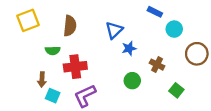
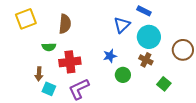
cyan circle: (174, 29) -> (149, 37), moved, size x1.5
blue triangle: (114, 30) -> (122, 25), moved
blue star: (129, 48) -> (110, 56), moved

